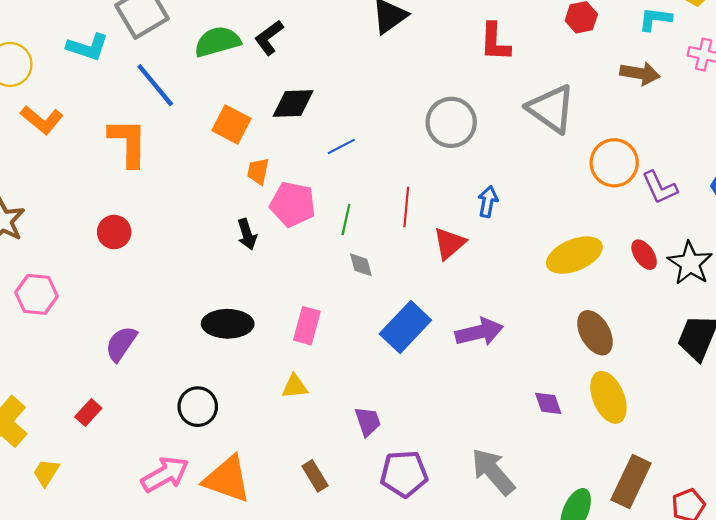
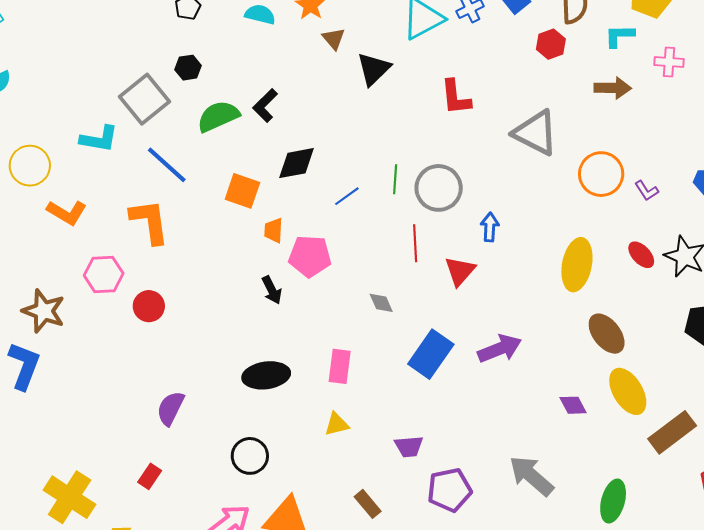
red L-shape: (495, 42) -> (456, 97), moved
gray circle: (451, 122) -> (439, 188), moved
purple L-shape: (660, 187) -> (646, 191), size x0.7
green line: (346, 219) -> (395, 179), moved
yellow ellipse: (574, 255) -> (577, 265), turned -48
pink hexagon: (37, 294) -> (104, 274), moved
purple trapezoid: (368, 421) -> (409, 447), turned 112
brown rectangle: (631, 482) -> (672, 432), moved, turned 36

